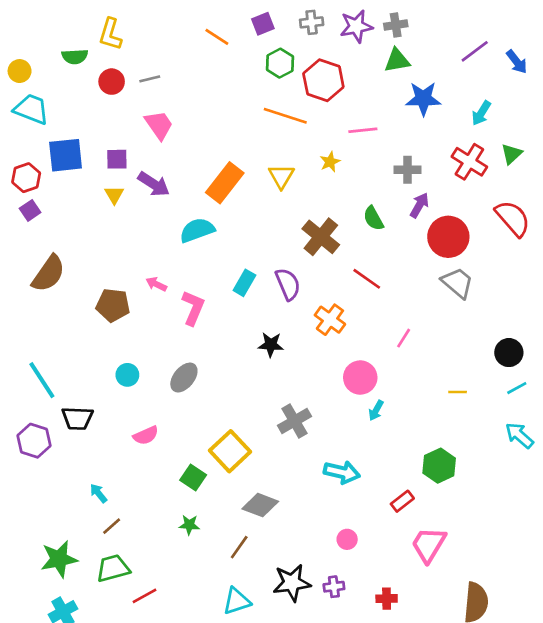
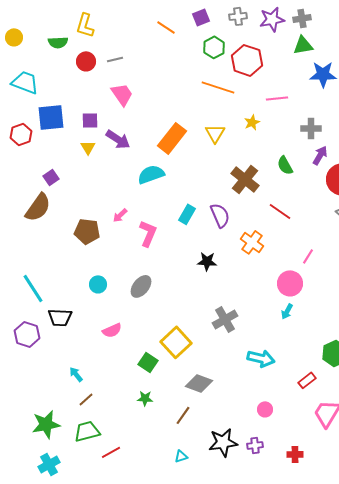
yellow circle: (20, 71) -> (14, 37), moved
purple square: (30, 210) -> (51, 177), moved
pink arrow: (156, 284) -> (120, 215), turned -70
pink circle: (360, 378) -> (290, 283), moved
cyan triangle: (237, 601) -> (181, 456), size x0.6

